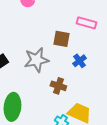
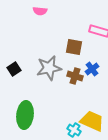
brown cross: (58, 86) -> (75, 76), moved

